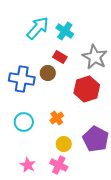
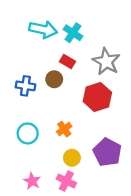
cyan arrow: (38, 28) -> (43, 29), turned 60
blue cross: (22, 79) -> (25, 86), size x0.7

